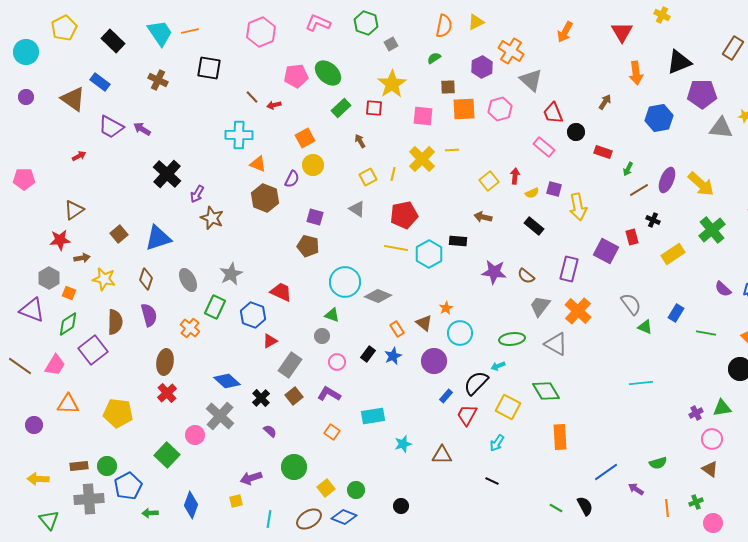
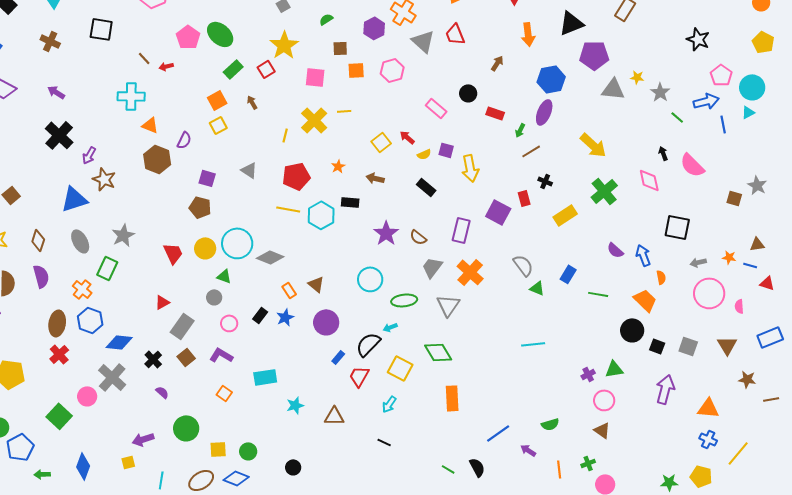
pink pentagon: (296, 76) -> (188, 37), turned -30
red square: (374, 108) -> (266, 69), turned -36
orange square: (464, 109) -> (356, 70), size x0.7
red trapezoid: (553, 113) -> (455, 34), moved
purple arrow: (142, 129) -> (56, 92), moved
orange square: (305, 138) -> (217, 100), moved
yellow circle: (313, 165) -> (205, 248), moved
red arrow: (515, 176) -> (407, 137), turned -56
yellow square: (368, 177) -> (218, 125), moved
purple ellipse: (667, 180) -> (544, 112), moved
blue triangle: (158, 238) -> (74, 199), moved
purple star: (494, 272) -> (386, 233), turned 30
red trapezoid: (281, 292) -> (173, 253), turned 40
orange star: (446, 308) -> (338, 166), moved
blue hexagon: (253, 315) -> (90, 320), moved
cyan circle: (460, 333) -> (370, 279), moved
gray triangle: (556, 344) -> (448, 305), turned 35
blue diamond: (227, 381) -> (119, 342), turned -36
yellow square: (326, 488) -> (218, 449), turned 36

